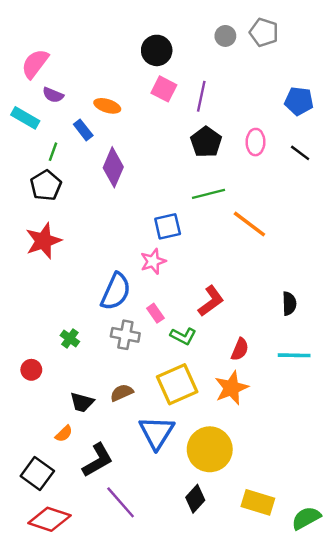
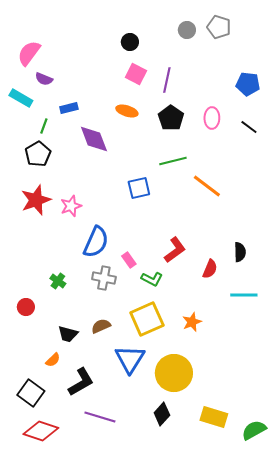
black circle: (157, 50) -> (130, 42), size x0.7
orange ellipse: (107, 106) -> (127, 111), moved
blue rectangle: (83, 130) -> (69, 108), turned -66
purple diamond: (113, 167) -> (94, 139), turned -44
pink star: (153, 261) -> (71, 206), moved
red semicircle: (240, 349) -> (210, 269), moved
orange star: (231, 388) -> (192, 322), size x0.7
purple line: (121, 502) -> (100, 417), turned -32

